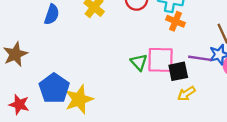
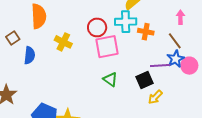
orange cross: (176, 21) -> (146, 32), moved
pink square: (161, 60) -> (107, 47), moved

